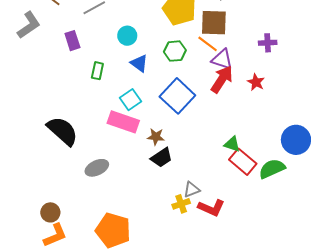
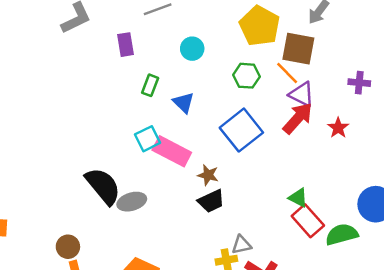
blue triangle: (139, 63) -> (184, 103), moved
cyan square: (130, 100) -> (148, 139), moved
black semicircle: (63, 131) -> (103, 186), moved

